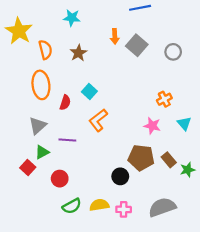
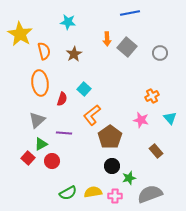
brown pentagon: (141, 158) -> (110, 137), moved, turned 30
green star: (187, 170) -> (129, 178), moved
red circle: (60, 179) -> (52, 161), moved

